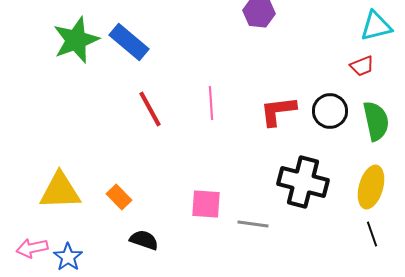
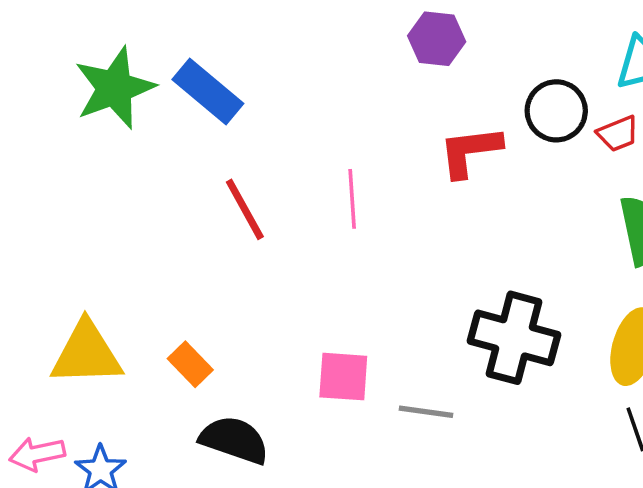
red L-shape: (278, 111) -> (470, 151), moved
black circle: (330, 111) -> (556, 111), moved
black semicircle: (144, 240) -> (234, 440), size x1.4

